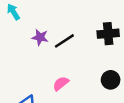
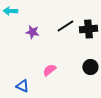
cyan arrow: (13, 12) -> (10, 11), turned -56
black line: (64, 41) -> (65, 26), moved

